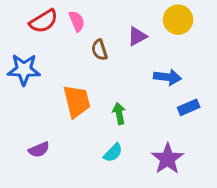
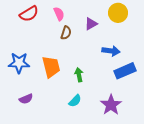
pink semicircle: (77, 21) -> (59, 14), moved
brown semicircle: (99, 50) -> (66, 33), turned -144
blue star: (24, 70) -> (19, 63), moved
blue rectangle: (189, 107) -> (125, 71), size x1.5

